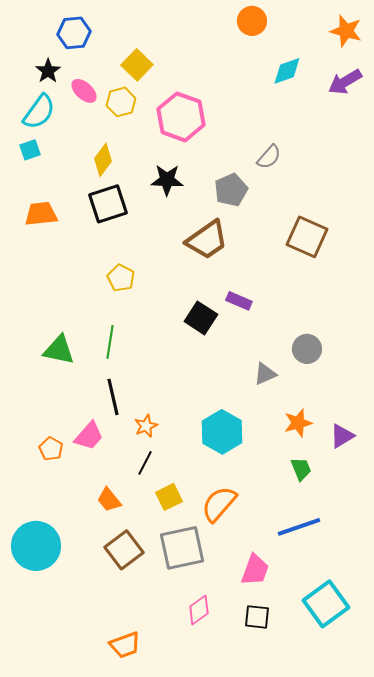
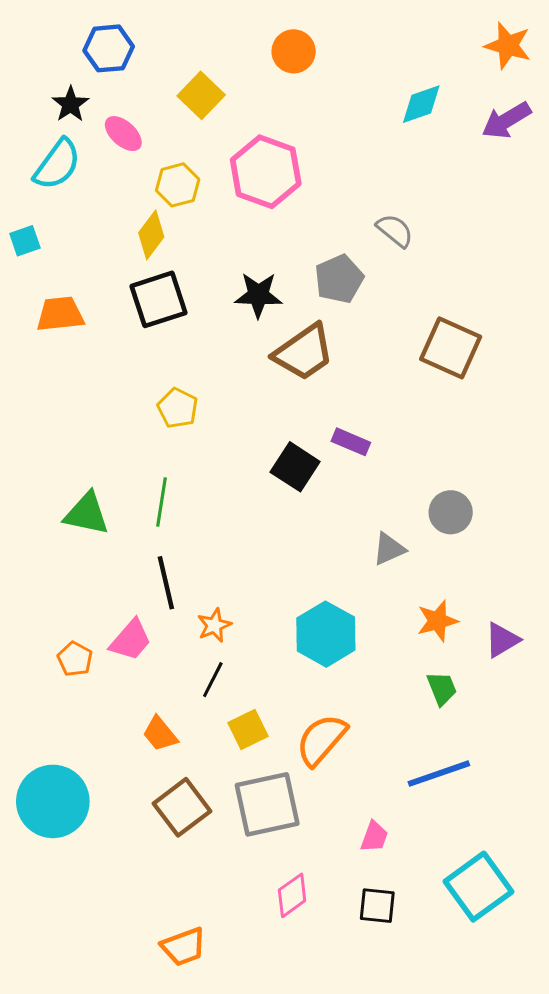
orange circle: (252, 21) -> (294, 51), moved
yellow hexagon: (121, 102) -> (178, 185), moved
cyan square: (30, 150) -> (25, 241), moved
gray semicircle: (269, 157) -> (395, 230), turned -92
black star: (167, 180) -> (258, 295), moved
pink trapezoid: (255, 570) -> (374, 837), size x0.7

